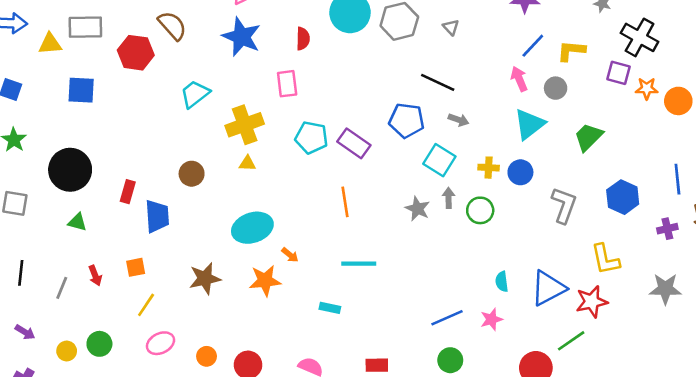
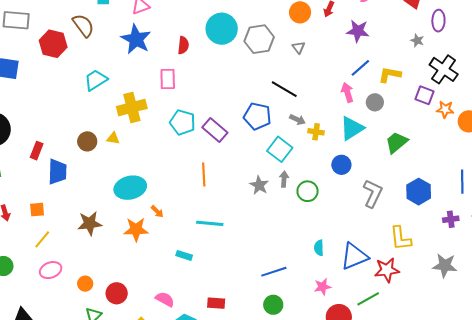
yellow triangle: (247, 163) -> (113, 138), moved
yellow cross: (489, 168) -> (316, 132), moved
pink star: (491, 319) -> (323, 287), moved

